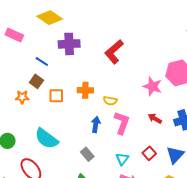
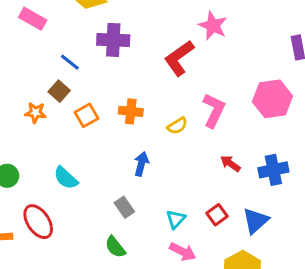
pink star: (152, 86) -> (213, 26), moved
orange square: (56, 96) -> (86, 115), turned -35
yellow semicircle: (110, 101) -> (177, 126), moved, turned -48
pink L-shape: (122, 123) -> (214, 110), moved
cyan semicircle: (46, 139) -> (66, 178), size x0.7

